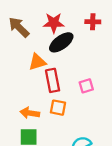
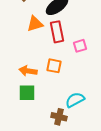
red rectangle: (53, 80) -> (57, 32), moved

